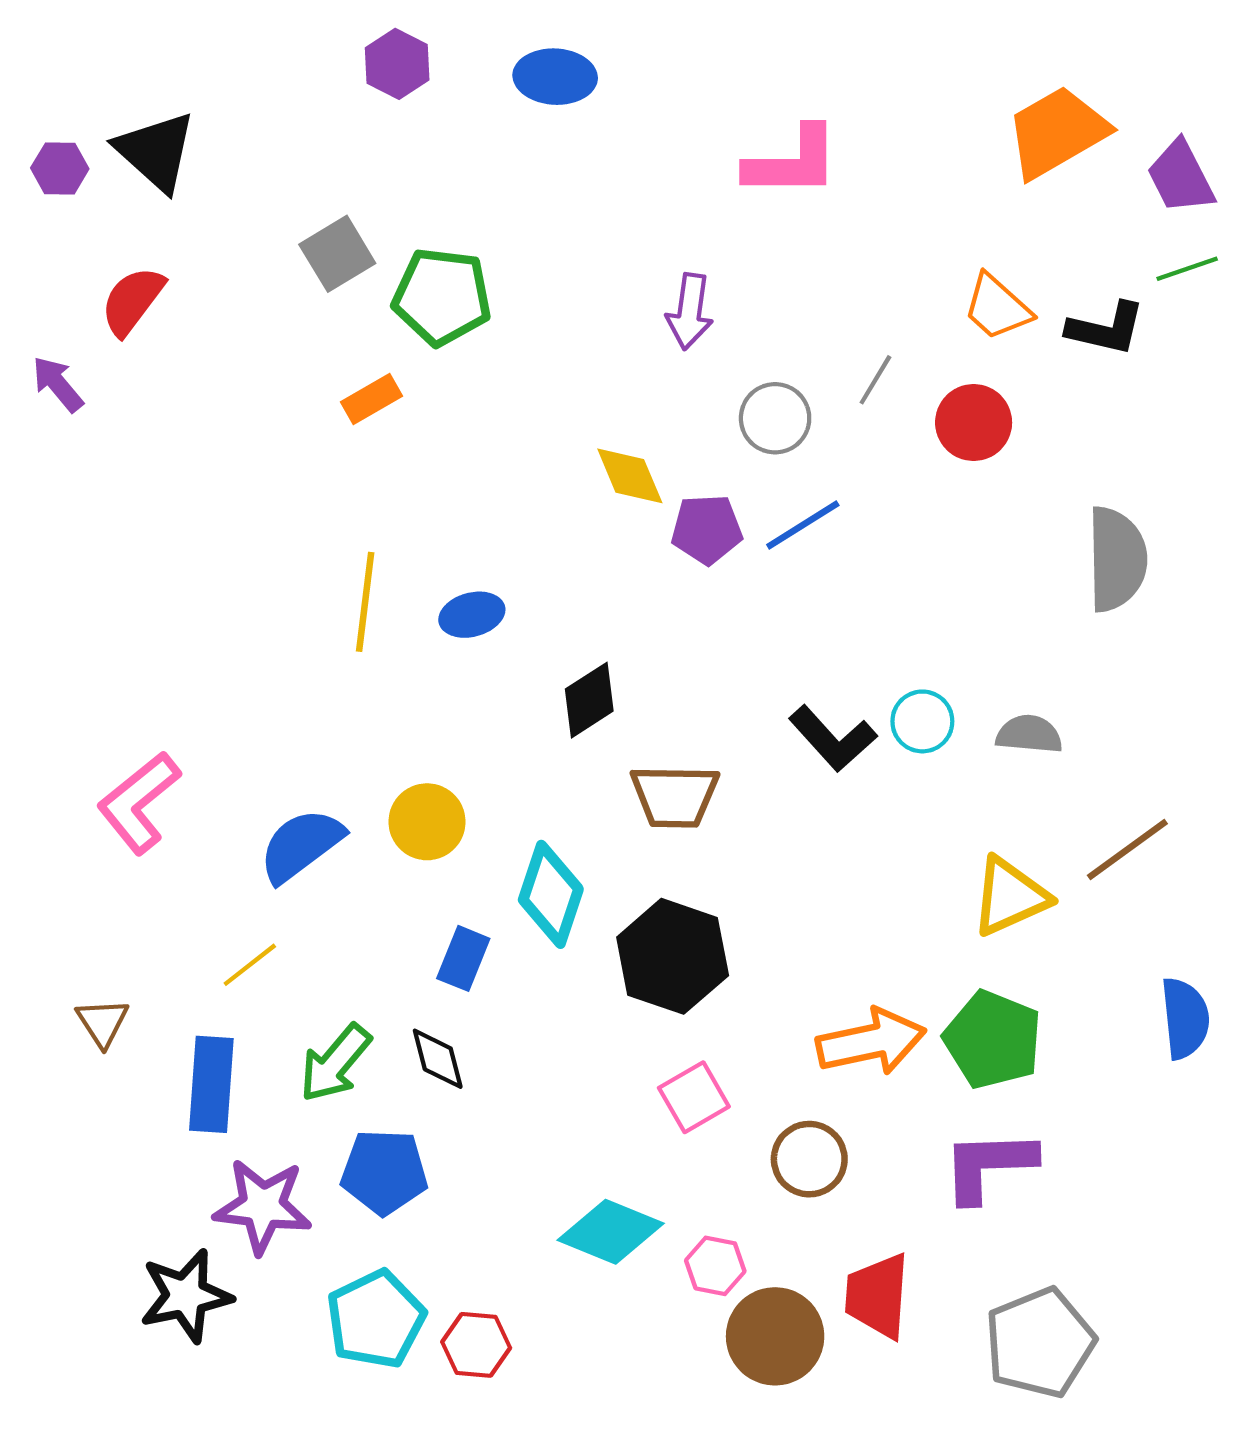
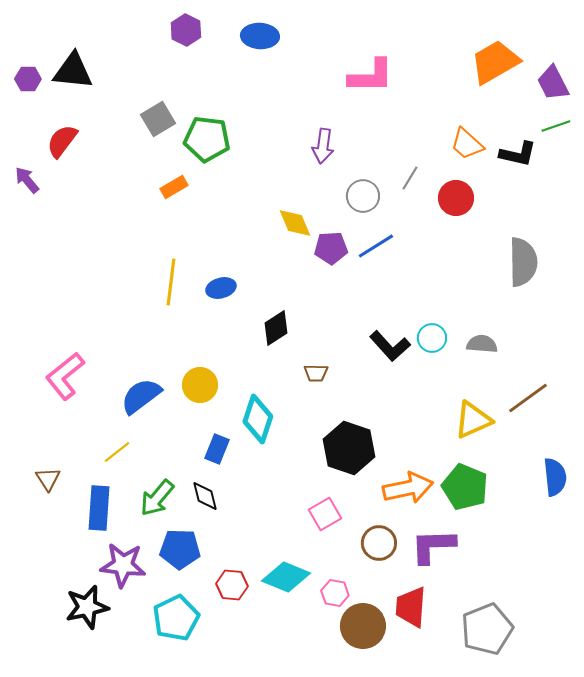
black triangle: (156, 151) -> (73, 71), turned -36
brown trapezoid: (675, 796) -> (316, 373), size x0.6
black hexagon: (673, 956) -> (349, 448), moved
purple L-shape: (989, 1166) -> (433, 546), moved
red hexagon: (476, 1345) -> (232, 585), moved

